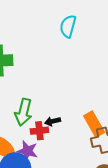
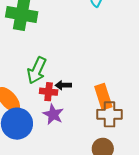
purple star: (27, 151) -> (53, 114), moved

